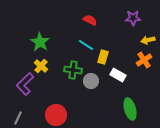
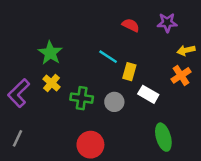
red semicircle: (90, 20) -> (131, 25), moved
green cross: (73, 70) -> (82, 98), moved
purple L-shape: (25, 84) -> (19, 93), moved
red circle: (56, 115) -> (90, 145), moved
gray line: (18, 118) -> (17, 138), moved

